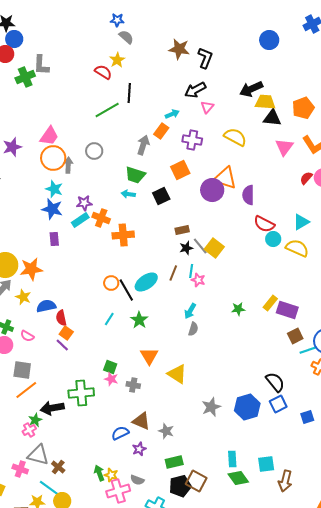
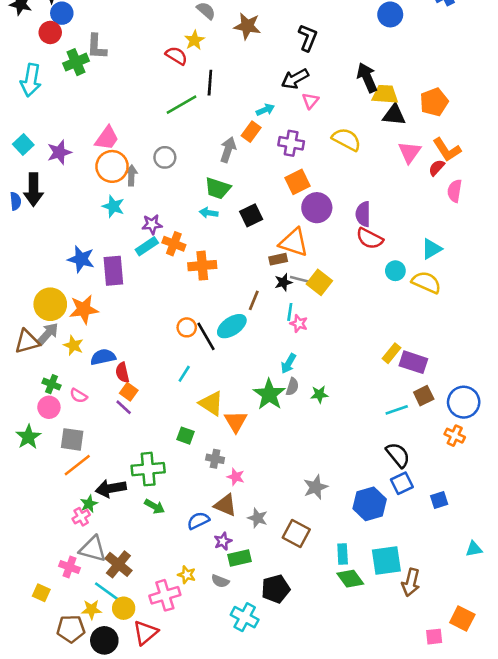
brown star: (179, 49) -> (247, 26), moved
black arrow: (251, 89) -> (367, 78), turned 90
orange square: (180, 170) -> (298, 182), moved
orange triangle: (225, 178) -> (294, 242), moved
red semicircle: (306, 178) -> (437, 168), moved
blue star: (52, 209) -> (81, 259), moved
red semicircle: (264, 224) -> (370, 239), moved
purple rectangle: (54, 239) -> (113, 271), size x1.6
gray line: (200, 246) -> (301, 280), turned -36
brown line: (173, 273) -> (254, 300), moved
green star: (238, 309) -> (319, 394), moved
green star: (139, 320) -> (269, 394), moved, size x1.4
cyan line: (308, 350) -> (397, 410), moved
yellow triangle: (177, 374) -> (211, 403), moved
pink star: (111, 379) -> (236, 477), moved
blue hexagon: (247, 407) -> (370, 504), moved
green rectangle: (174, 462) -> (240, 558), moved
cyan square: (266, 464) -> (386, 561), size x1.4
brown cross: (58, 467) -> (118, 564), size x1.5
green arrow: (99, 473) -> (155, 506), moved, turned 140
brown square: (196, 481) -> (296, 533), moved
pink cross: (118, 491) -> (165, 595), moved

